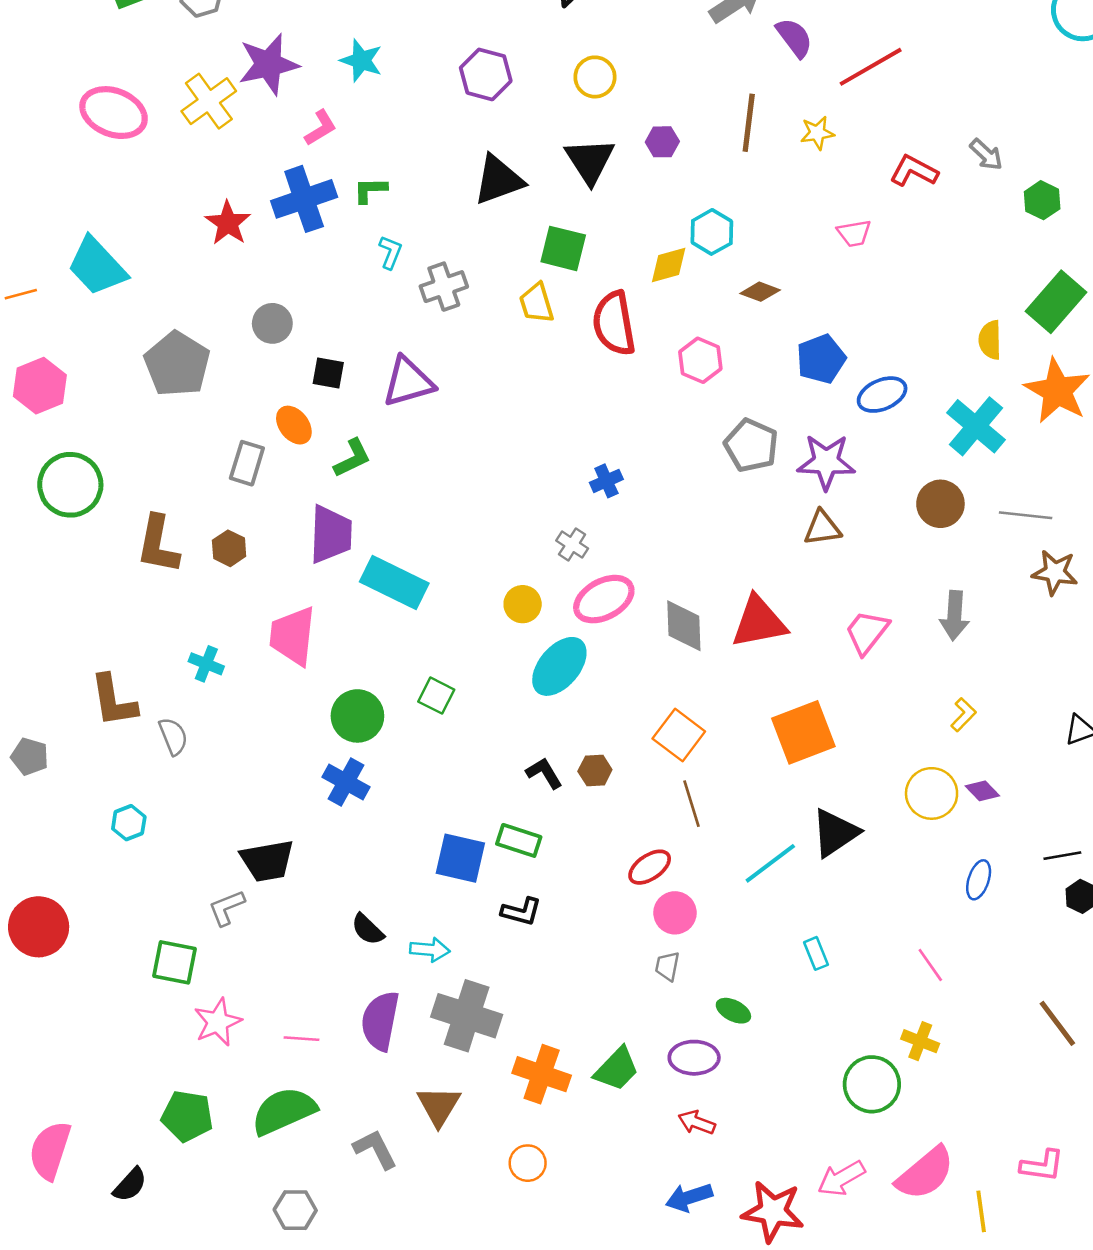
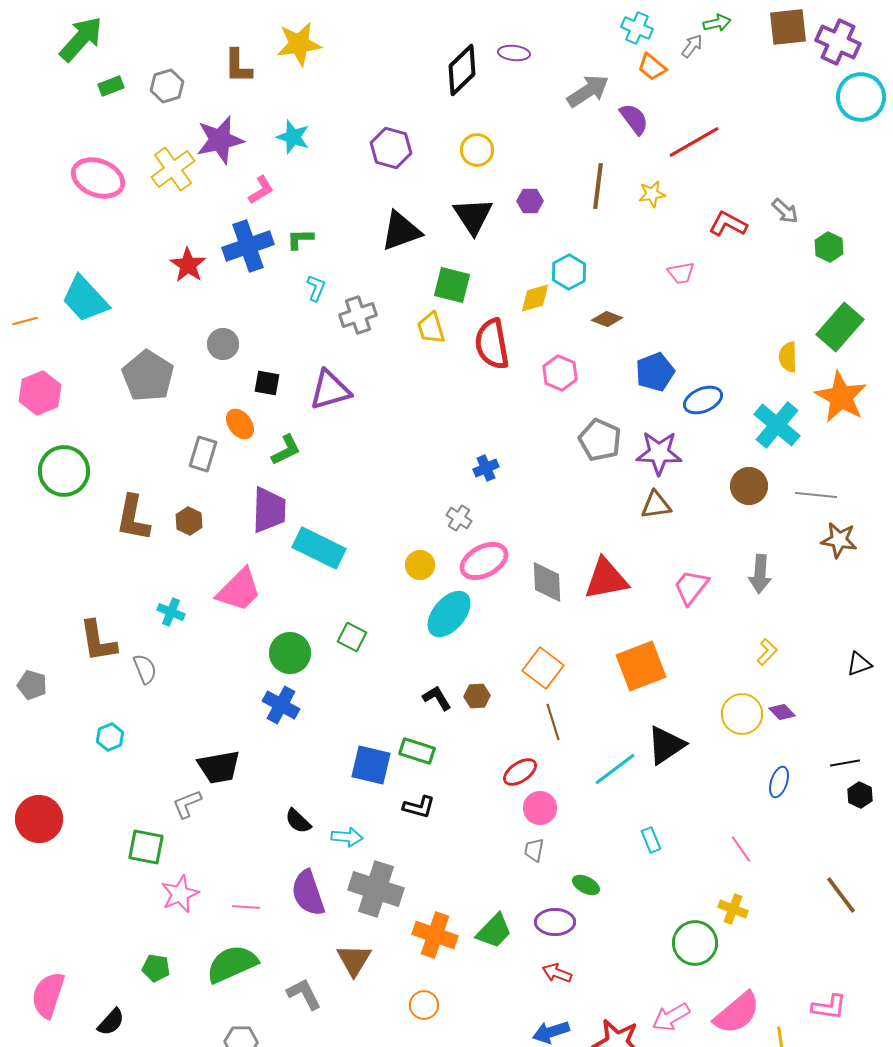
pink trapezoid: (293, 636) -> (239, 590), turned -141
purple semicircle: (380, 1021) -> (308, 893), turned -30
green pentagon: (187, 1116) -> (156, 968), size x0.7

